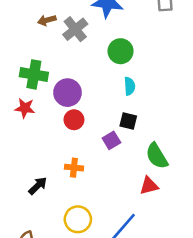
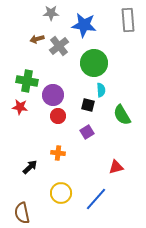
green circle: (121, 51) -> (94, 63), size x1.4
black square: (128, 121) -> (88, 105), moved
green semicircle: (157, 156) -> (122, 115), moved

